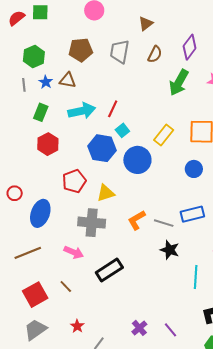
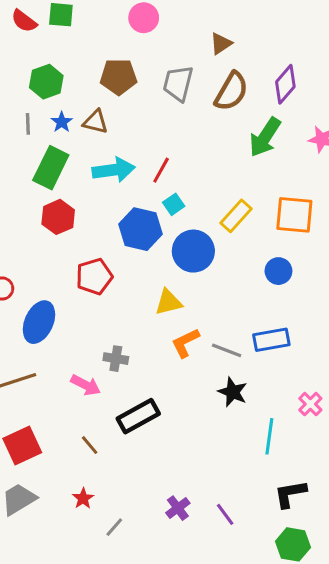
red semicircle: (16, 18) -> (24, 21), turned -108
brown semicircle: (155, 54) -> (231, 91), size x1.5
green rectangle: (41, 112) -> (51, 168), size x1.5
yellow triangle: (106, 193) -> (168, 302), moved
gray cross: (92, 223) -> (116, 359), moved, size x0.6
brown line: (66, 287) -> (90, 445), moved

